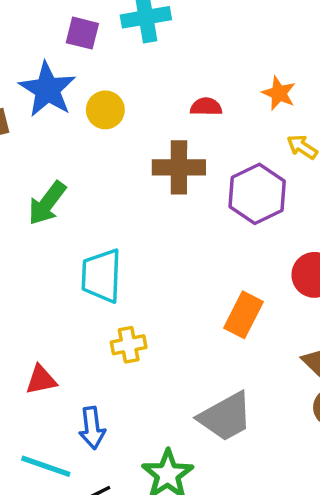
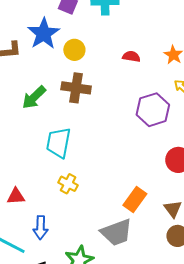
brown cross: (179, 167) -> (76, 88), moved
orange rectangle: (244, 315) -> (135, 199), moved
yellow cross: (129, 345) -> (68, 184), turned 30

